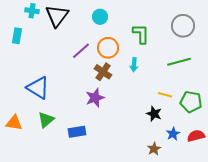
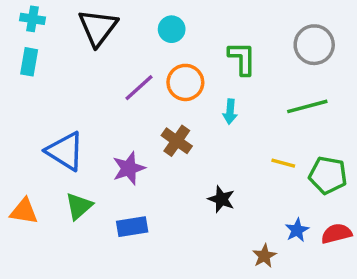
cyan cross: (32, 11) -> (33, 19), moved
brown cross: (103, 72) -> (177, 141), moved
purple star: (95, 98) -> (129, 168), moved
black star: (154, 114) -> (221, 199), moved

